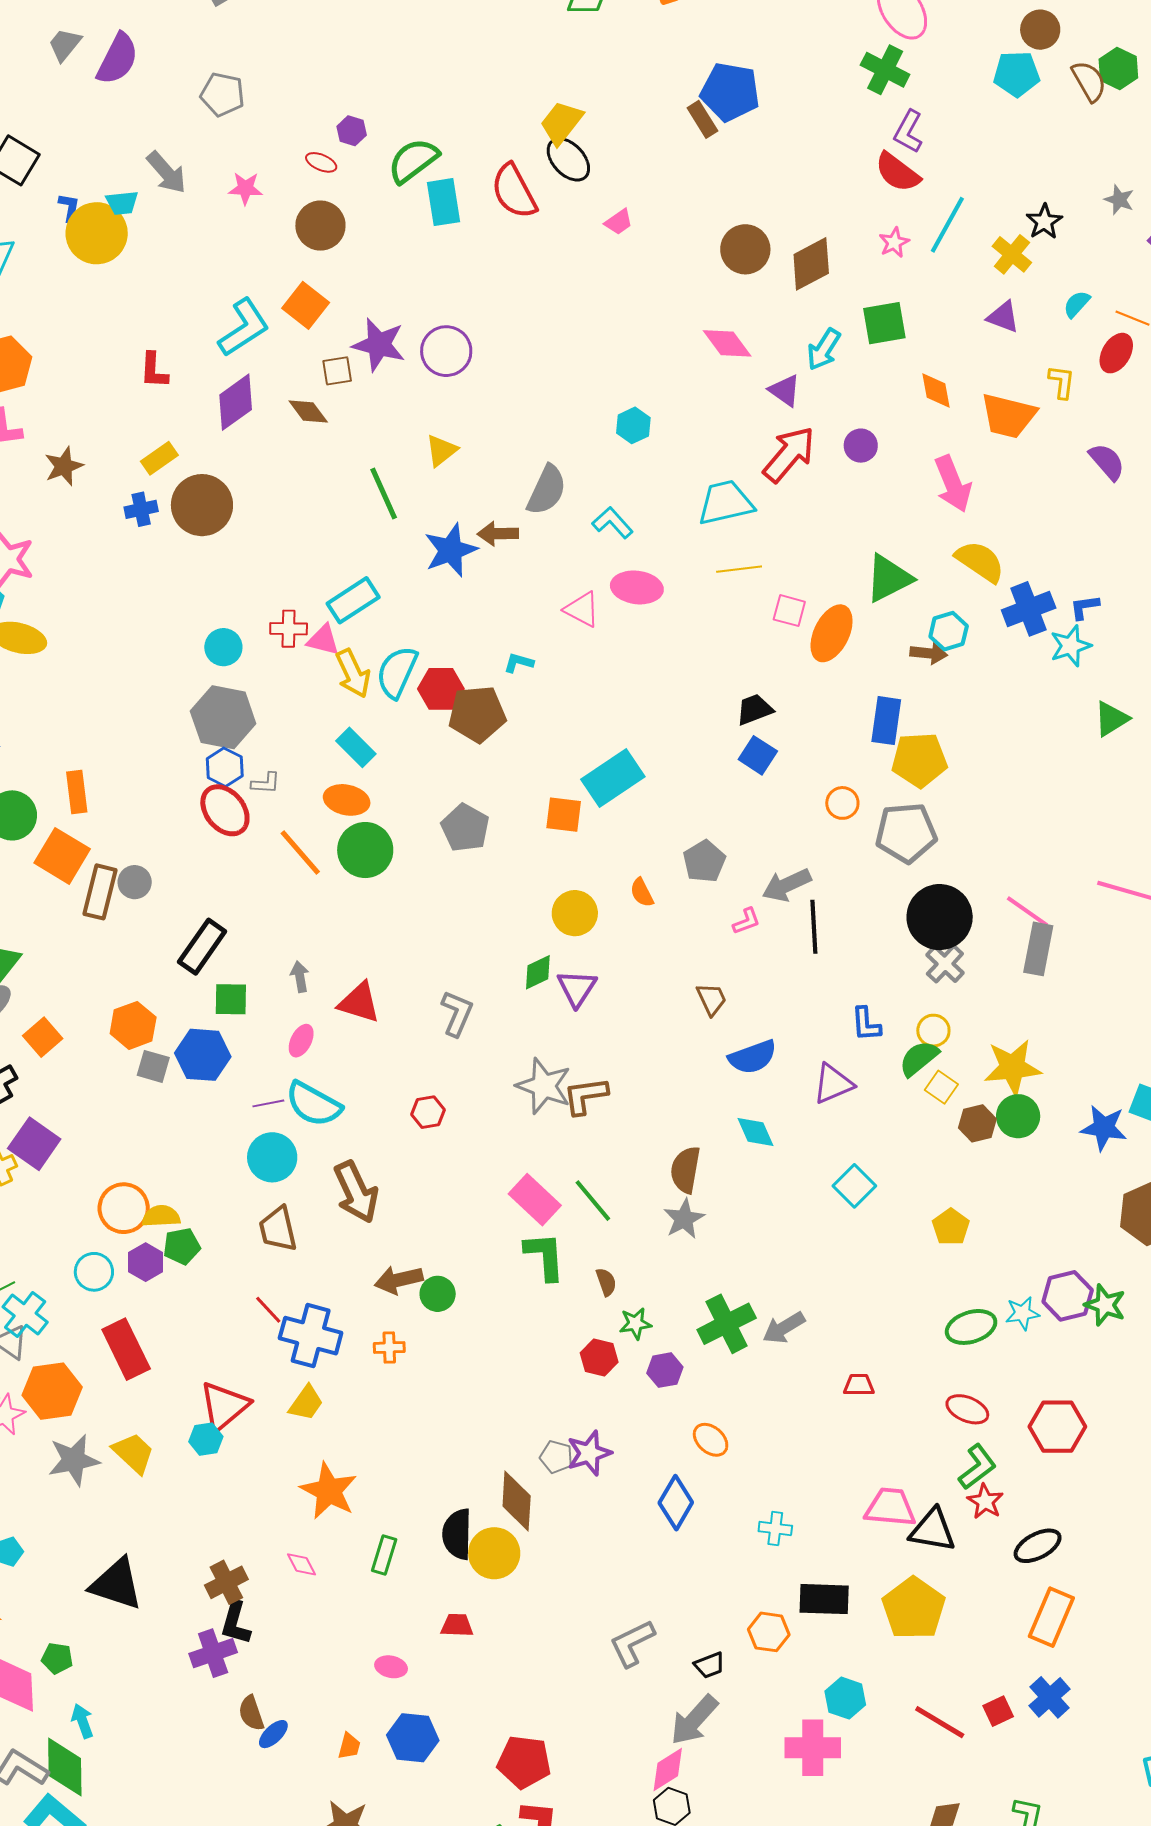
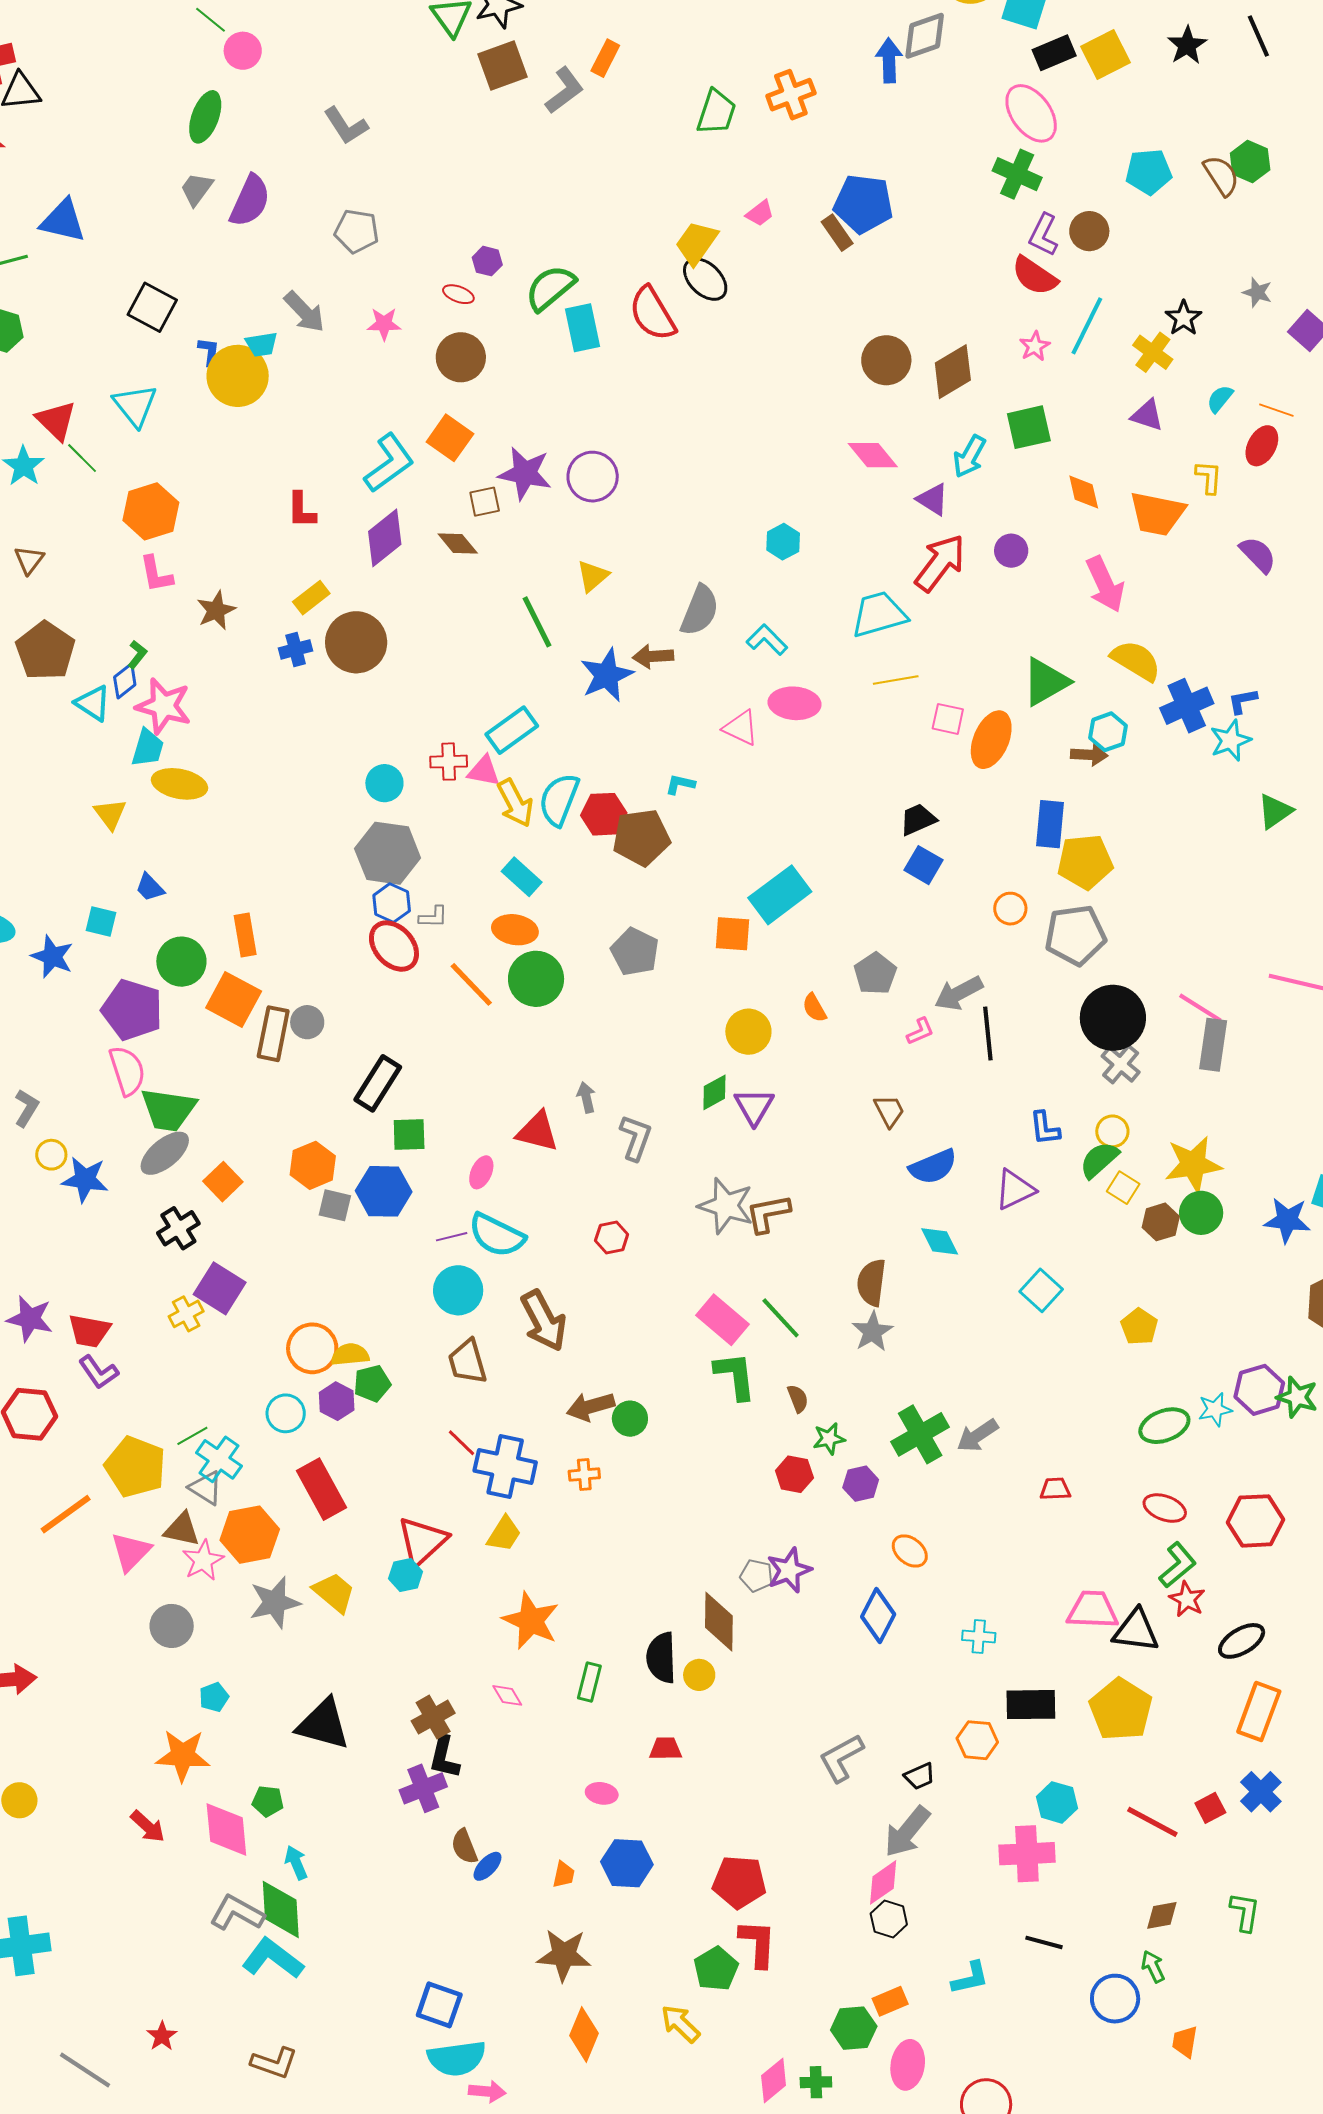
brown circle: (1040, 30) -> (1089, 231), moved
pink trapezoid: (619, 222) -> (760, 213), moved
gray arrow: (300, 977) -> (586, 1097), moved
yellow circle: (494, 1553) -> (699, 1675), size x0.6

